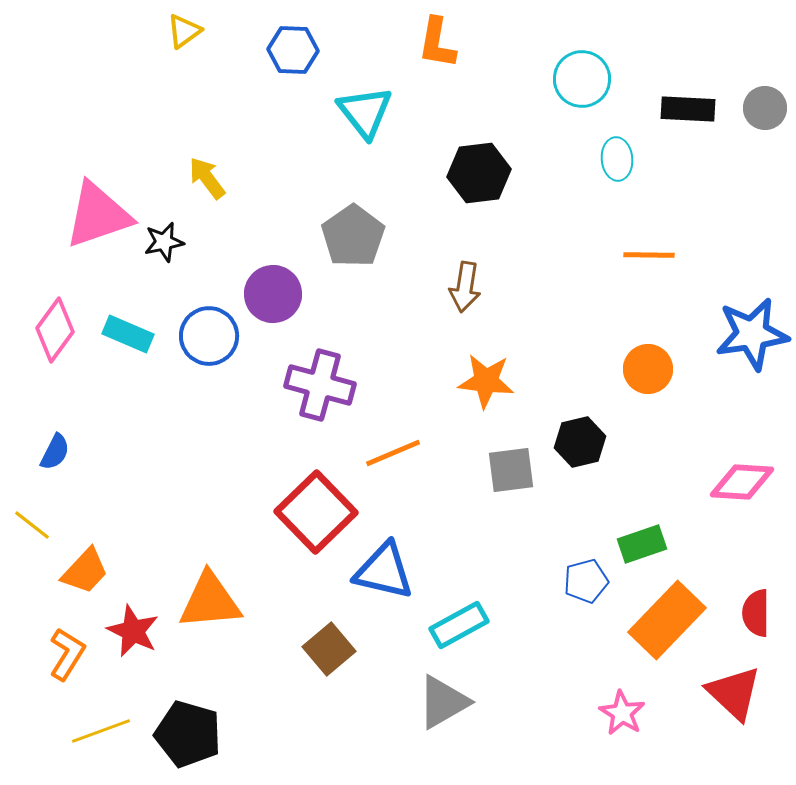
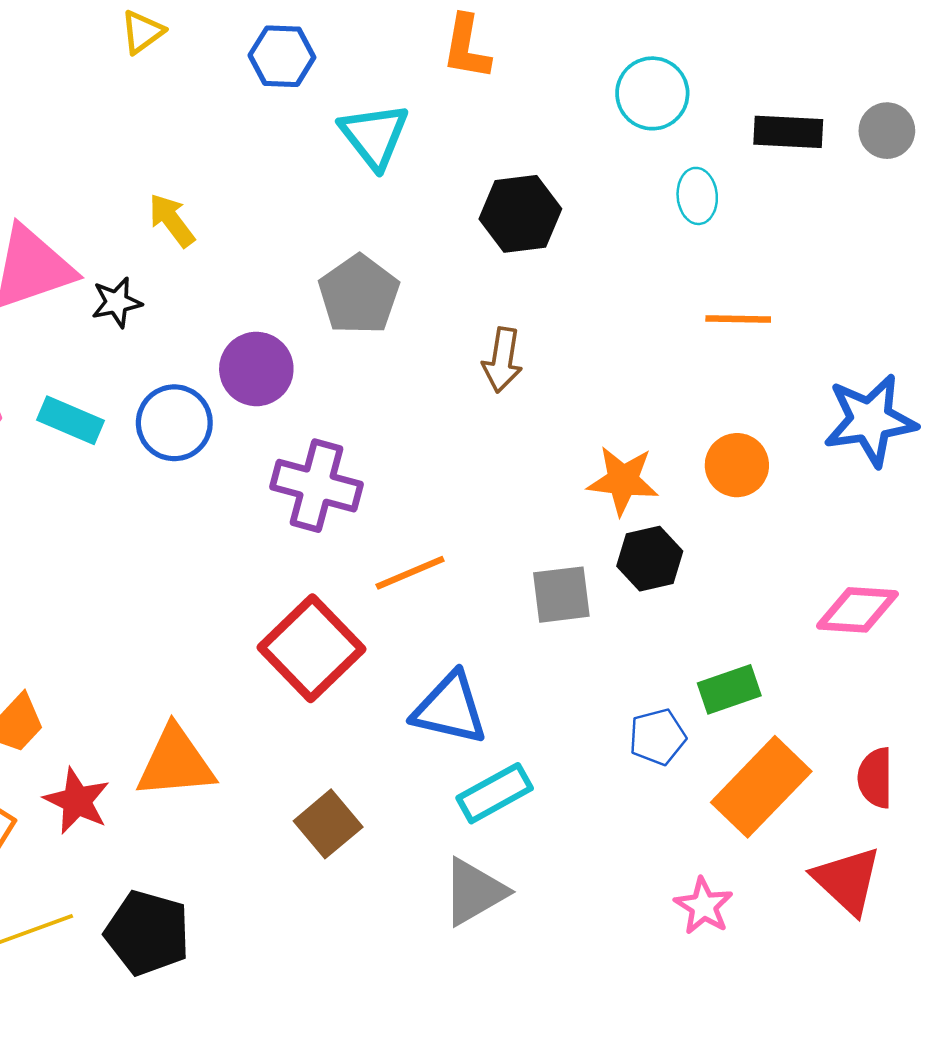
orange star: (486, 381) -> (623, 480), moved
blue triangle: (384, 571) -> (450, 709), moved

